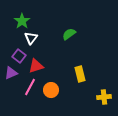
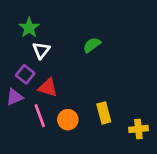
red triangle: (36, 66) -> (48, 88), turned 35
yellow rectangle: (80, 74) -> (104, 113), moved
pink line: (30, 87) -> (40, 116), turned -48

